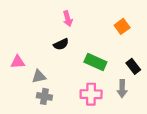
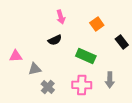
orange square: (122, 26) -> (97, 24), moved
black rectangle: (133, 66) -> (122, 42), moved
gray cross: (44, 96) -> (48, 87), moved, turned 32

